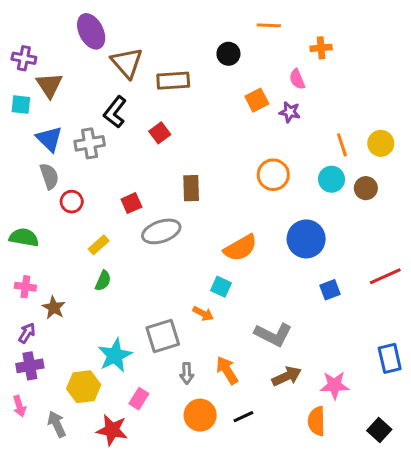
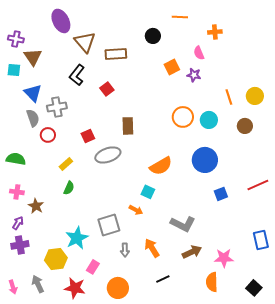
gray cross: (90, 143) -> (57, 107), moved
cyan circle: (331, 179) -> (209, 120), moved
pink arrow: (19, 406) -> (13, 287), moved
orange circle: (200, 415) -> (118, 288), moved

